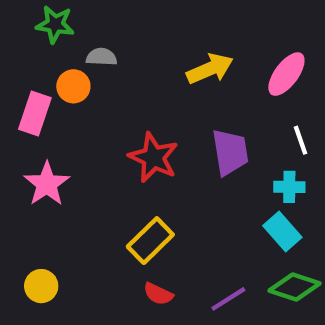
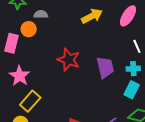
purple trapezoid: (230, 152) -> (105, 67), moved
cyan rectangle: (282, 232) -> (132, 90), turned 72
yellow rectangle: (150, 241) -> (30, 101), moved

